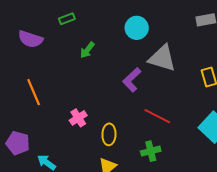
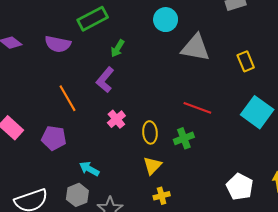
green rectangle: (67, 19) -> (93, 19), size x1.8
purple L-shape: (132, 80) -> (105, 80), moved
purple pentagon: (18, 143) -> (54, 138), moved
green cross: (151, 151) -> (184, 138), moved

